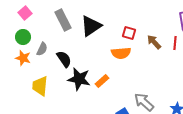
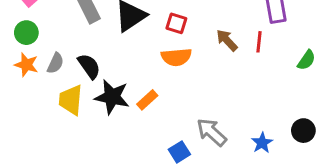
red square: (129, 33) -> (176, 23), moved
gray semicircle: (42, 49) -> (55, 63), moved
yellow trapezoid: (40, 86) -> (71, 100), moved

